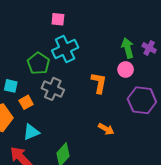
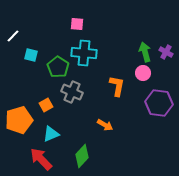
cyan cross: (65, 49) -> (84, 53), turned 30
cyan square: (11, 86) -> (31, 55), moved
orange arrow: (106, 129) -> (105, 125), moved

